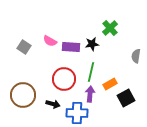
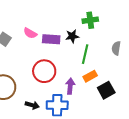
green cross: (110, 28) -> (90, 20), turned 35
green line: (91, 72) -> (85, 54), moved
black arrow: (53, 104) -> (32, 105), moved

